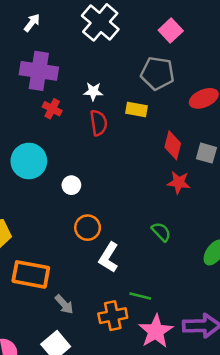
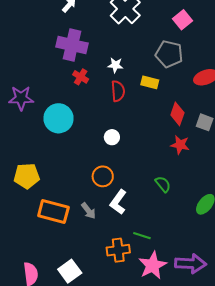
white circle: (71, 185) -> (112, 137), moved
gray arrow: (64, 304) -> (88, 211), moved

